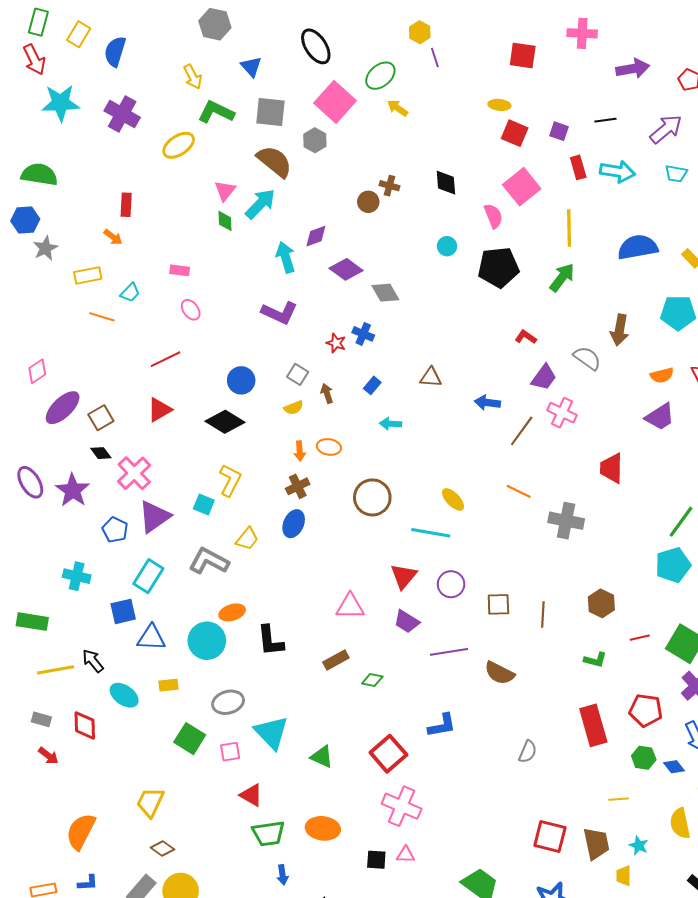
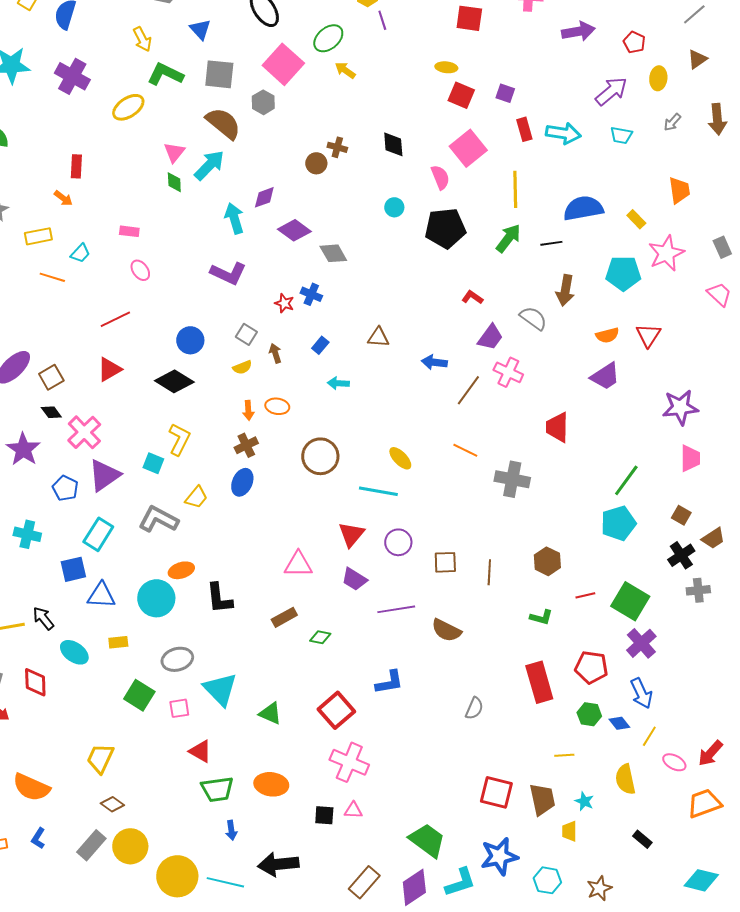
black line: (605, 120) -> (551, 243), moved
orange semicircle: (81, 831) -> (31, 787), turned -93
blue L-shape: (88, 883) -> (38, 838), turned 125

